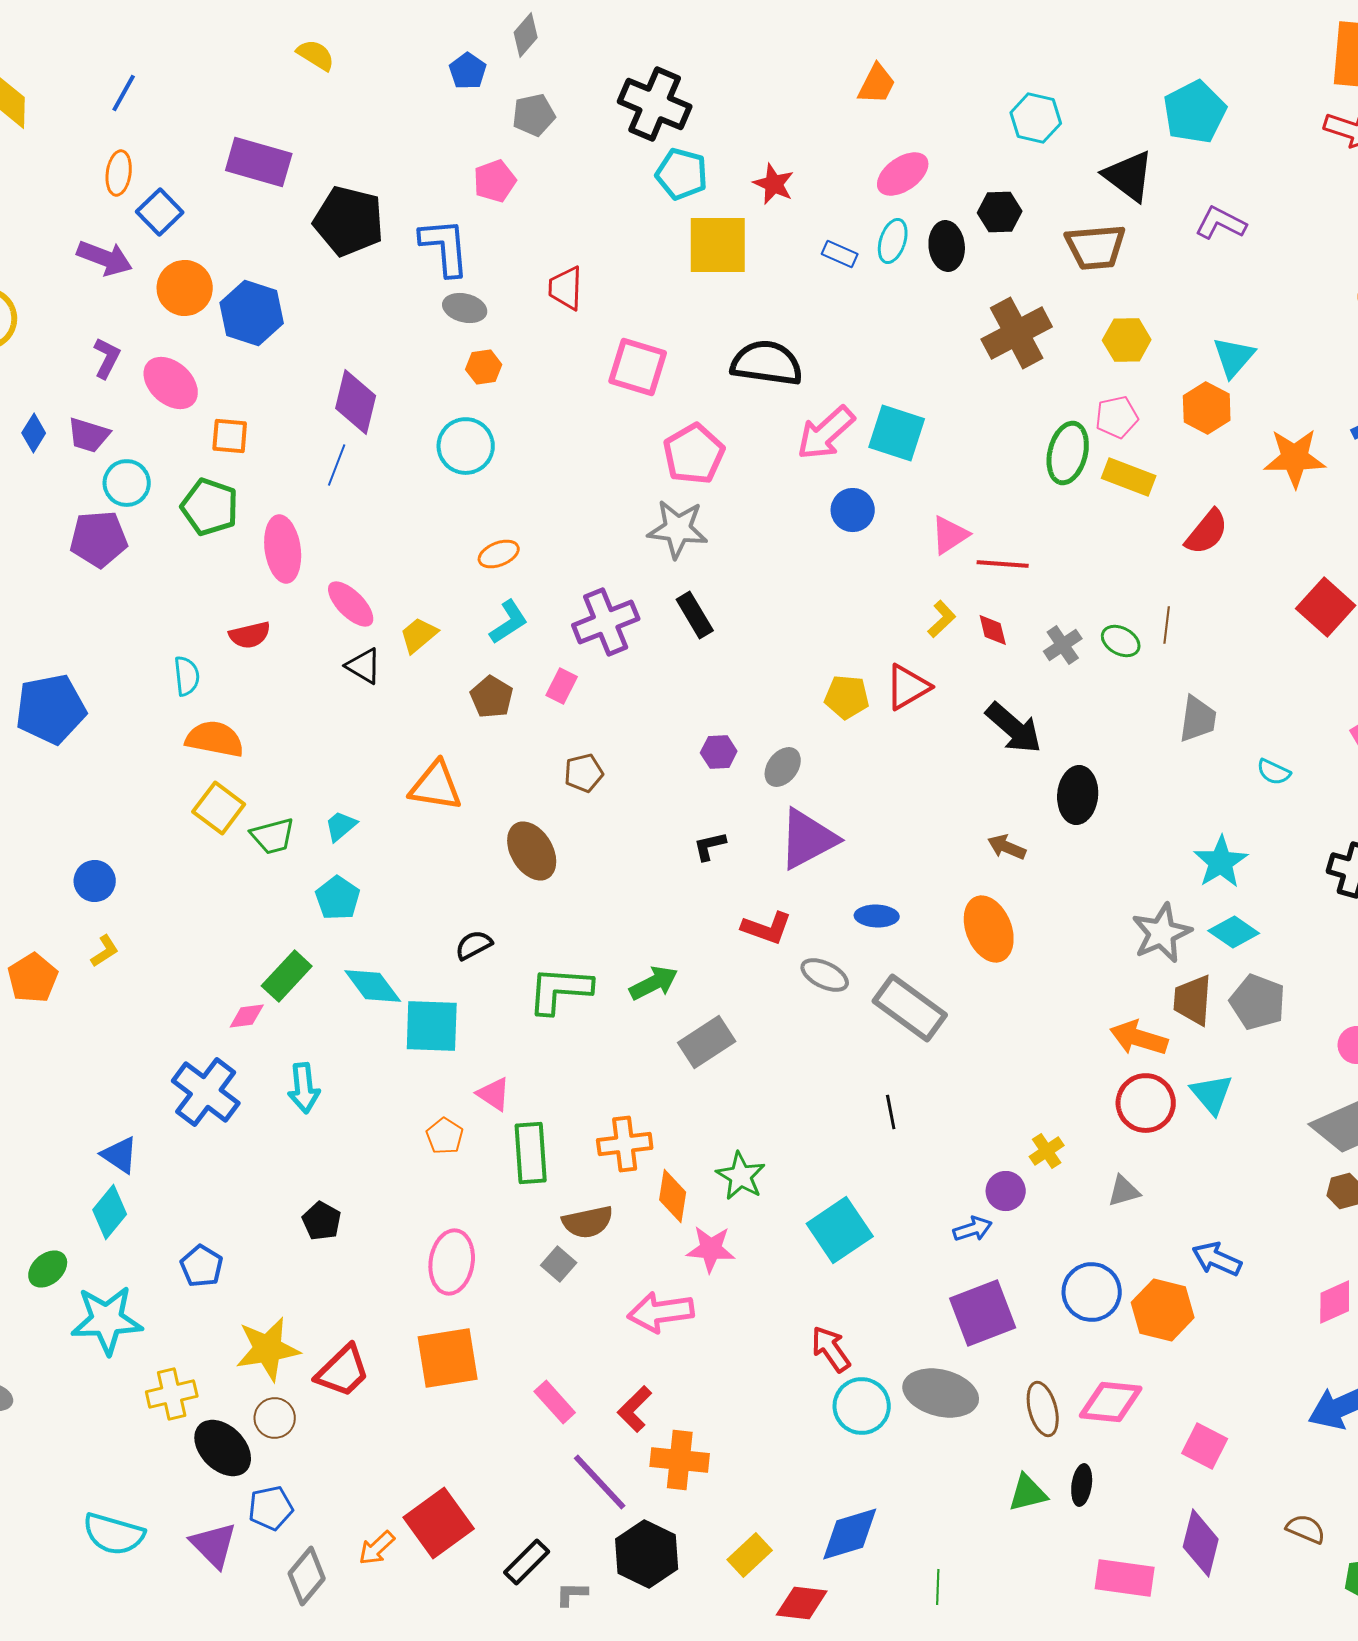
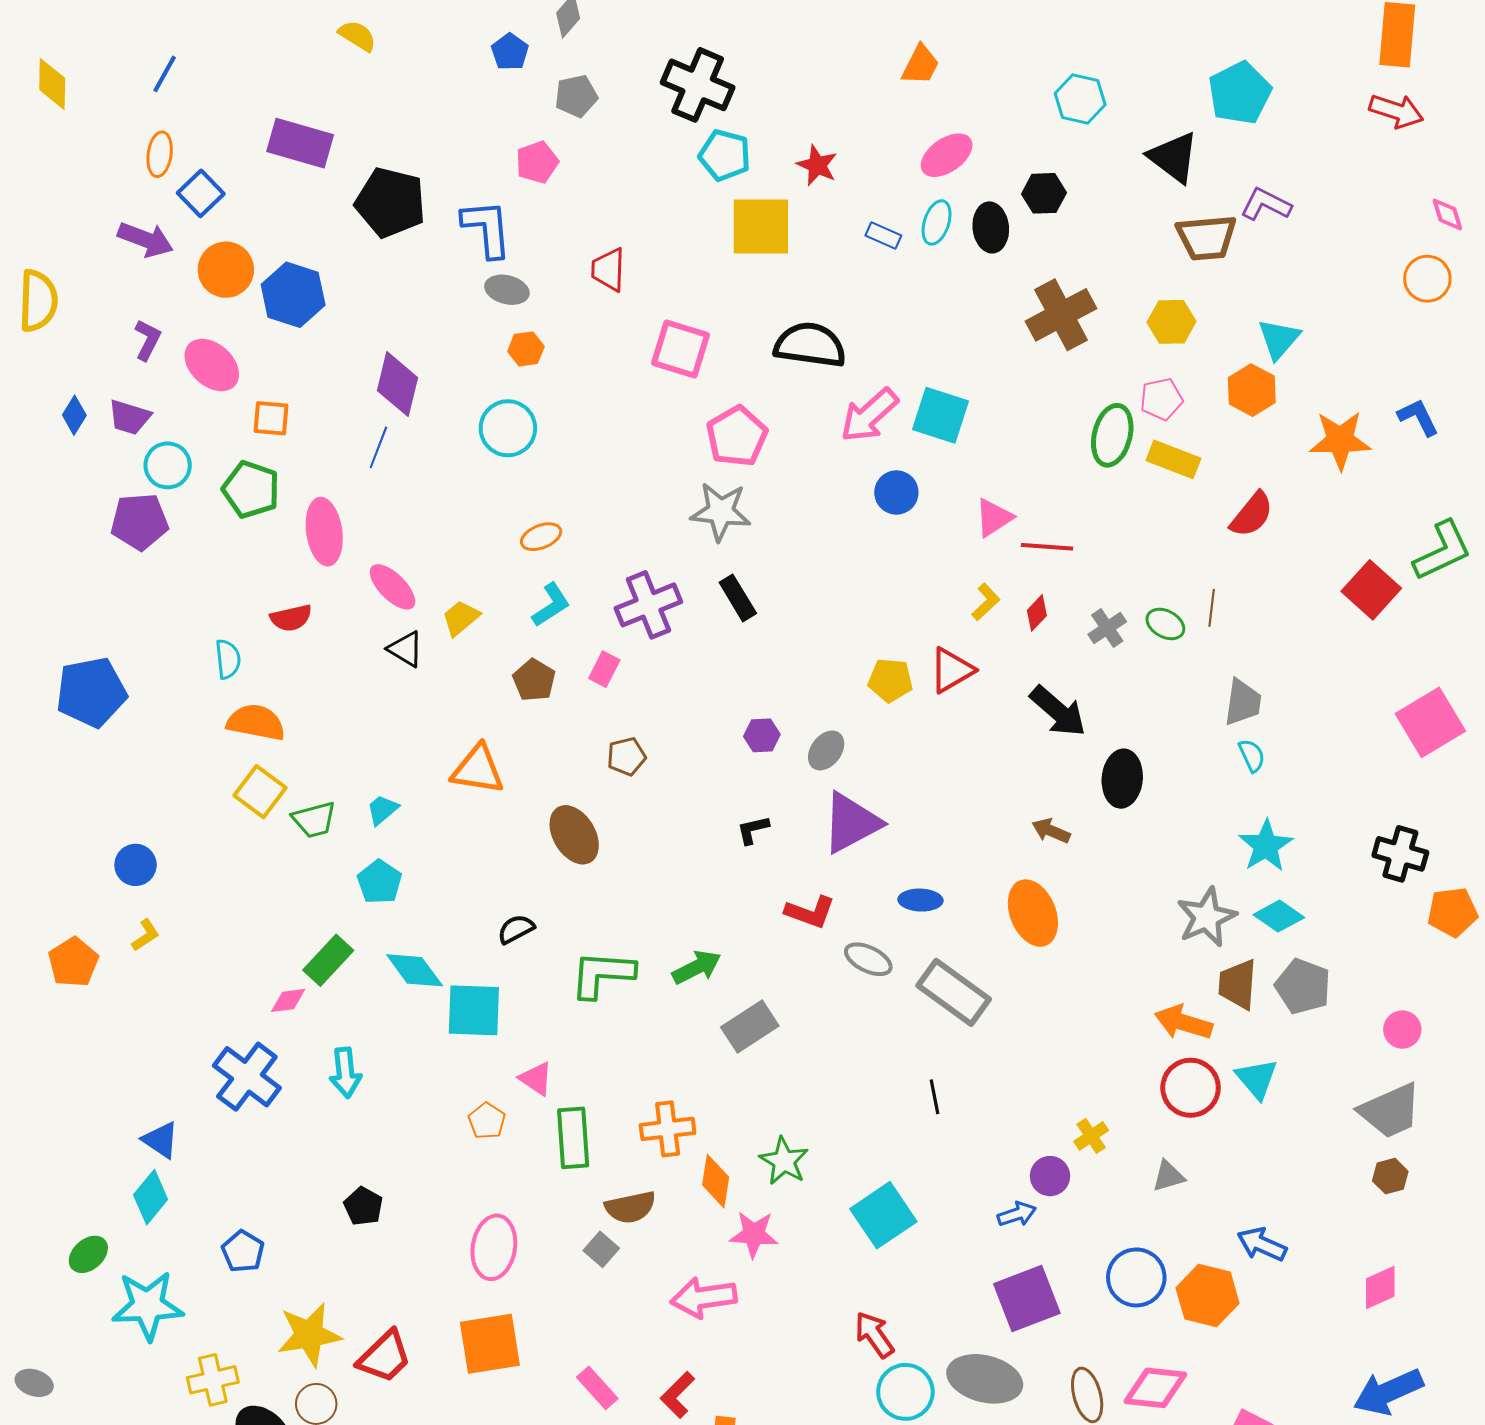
brown trapezoid: (1096, 247) -> (1207, 238), moved
red diamond: (993, 630) -> (1037, 613), turned 57
cyan semicircle: (1274, 772) -> (1252, 755), moved, turned -140

